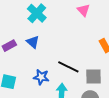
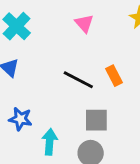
black line: (68, 67) -> (78, 80), moved

